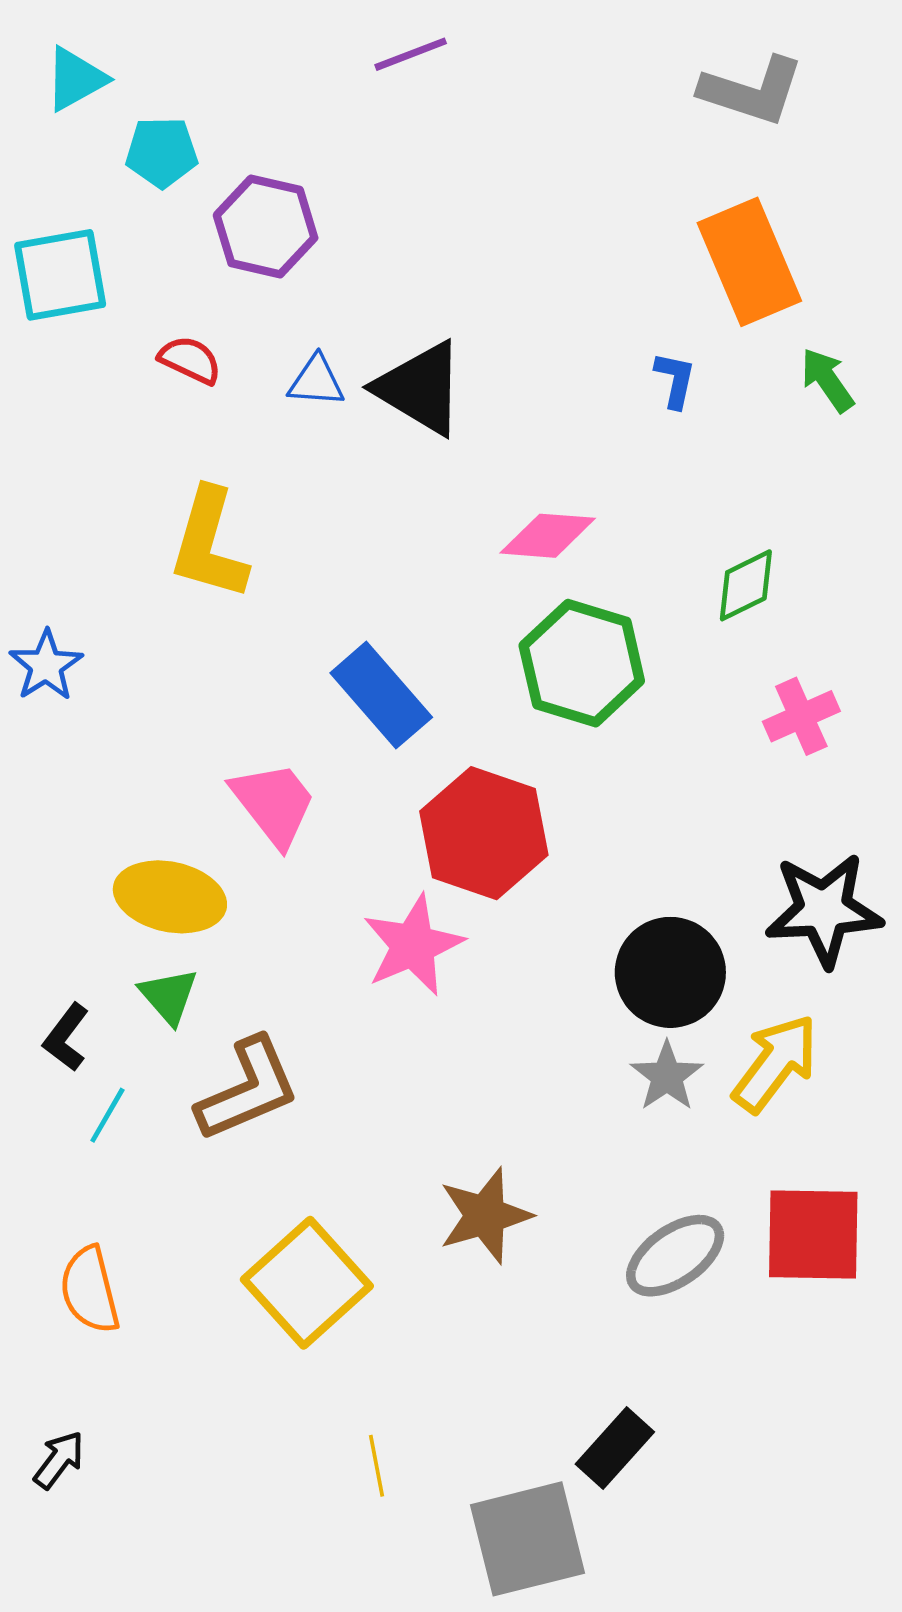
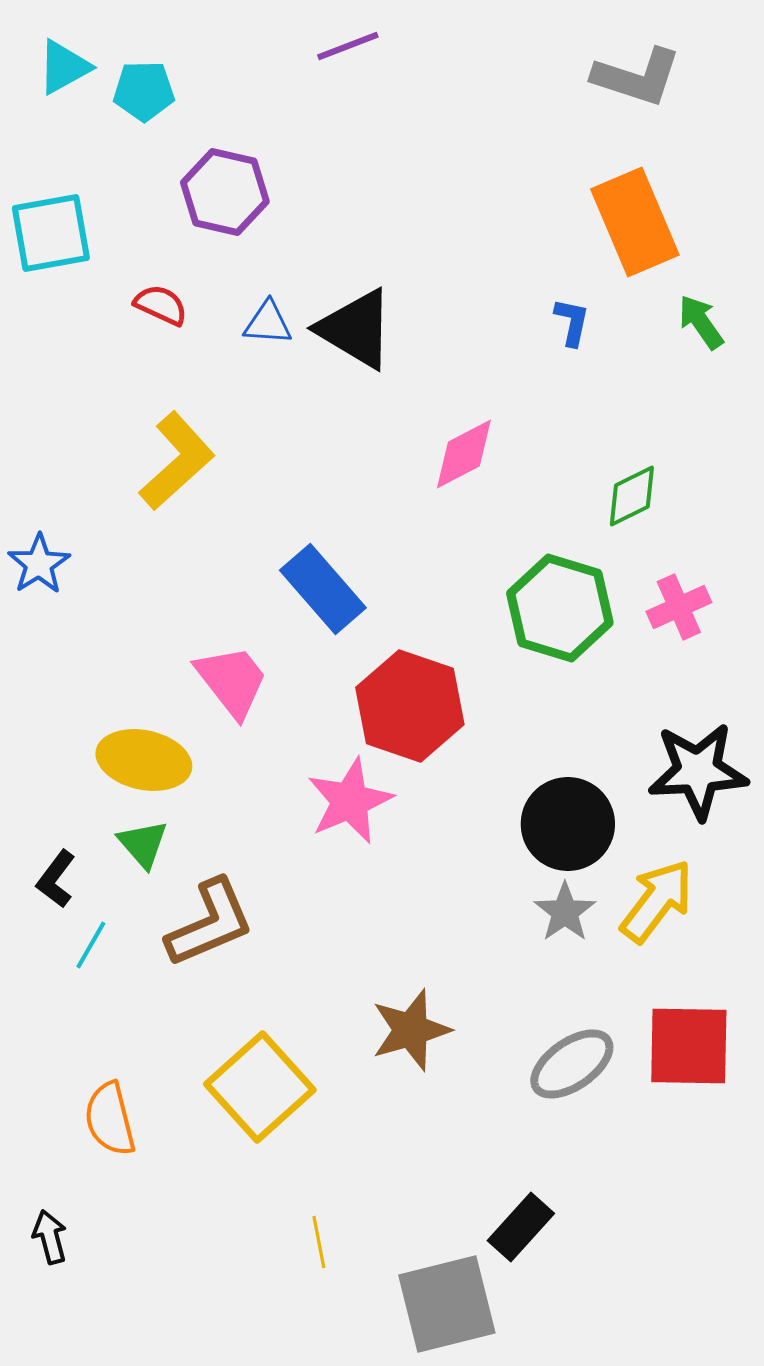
cyan pentagon: (162, 152) -> (144, 91), moved
pink diamond: (548, 536) -> (464, 454), turned -32
yellow L-shape: (209, 544) -> (177, 461), turned -148
green hexagon: (582, 663) -> (560, 608), moved
orange semicircle: (90, 1290) -> (110, 1119), moved
black arrow: (59, 1460) -> (50, 1237), turned -52

